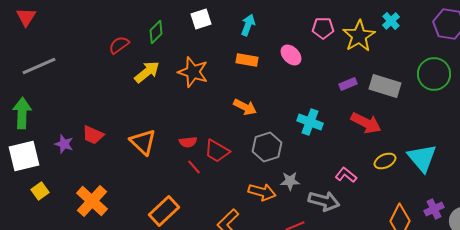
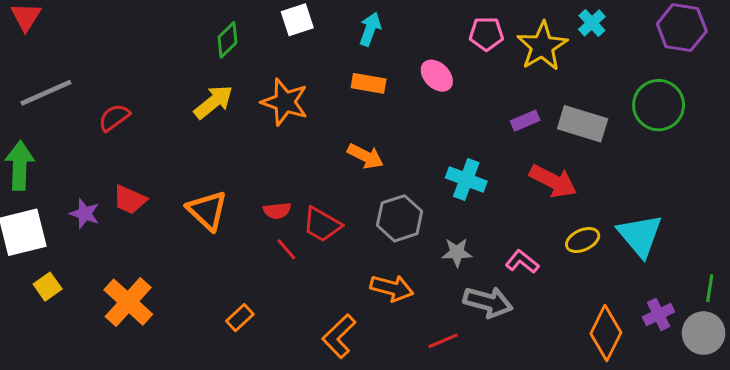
red semicircle: (119, 45) -> (114, 117), moved
gray star: (290, 181) -> (457, 252), moved
orange rectangle: (164, 211) -> (240, 318), size x0.6

